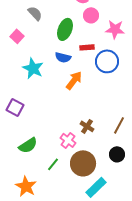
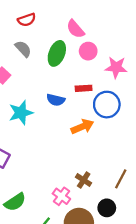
green ellipse: (65, 29) -> (57, 53), moved
cyan star: (33, 68) -> (21, 113), turned 30
orange arrow: (74, 80) -> (82, 127), moved, turned 30
black circle: (117, 154) -> (107, 208), moved

